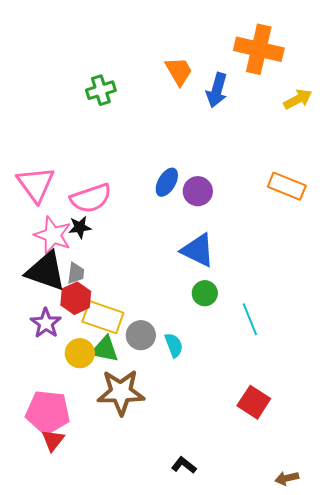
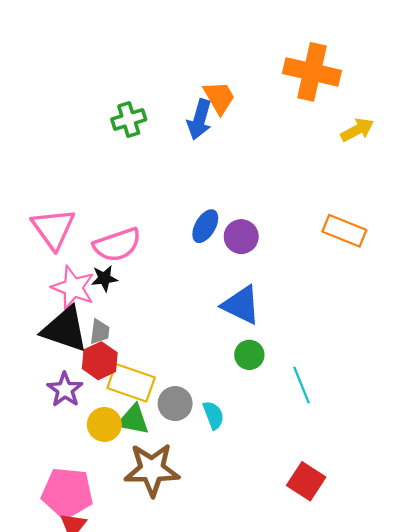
blue arrow: (217, 90) -> (199, 119), moved

